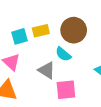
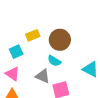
yellow rectangle: (41, 31) -> (33, 35), moved

